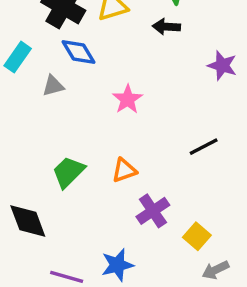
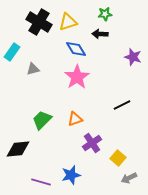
blue diamond: (79, 52) -> (76, 49), moved
pink star: (128, 99) -> (77, 77), size x1.4
black diamond: (28, 221) -> (18, 149), turned -75

